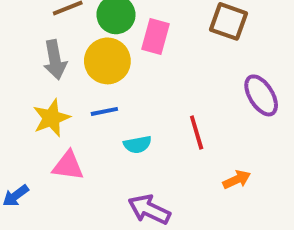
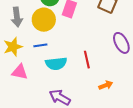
cyan semicircle: (137, 145) -> (56, 64), size x1.5

